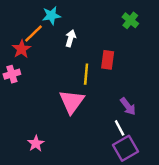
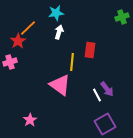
cyan star: (51, 16) -> (56, 13), moved
green cross: (130, 20) -> (122, 17), moved, turned 32
pink triangle: (72, 102) -> (60, 85), turned -30
white line: (120, 128) -> (97, 95), moved

